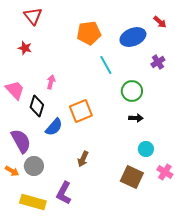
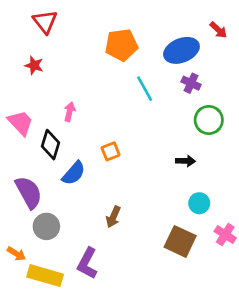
purple cross: (158, 62) -> (191, 83), moved, turned -32
green circle: (132, 91) -> (209, 120), moved
orange square: (81, 111) -> (111, 151), size x0.6
orange arrow: (12, 171) -> (16, 254), moved

